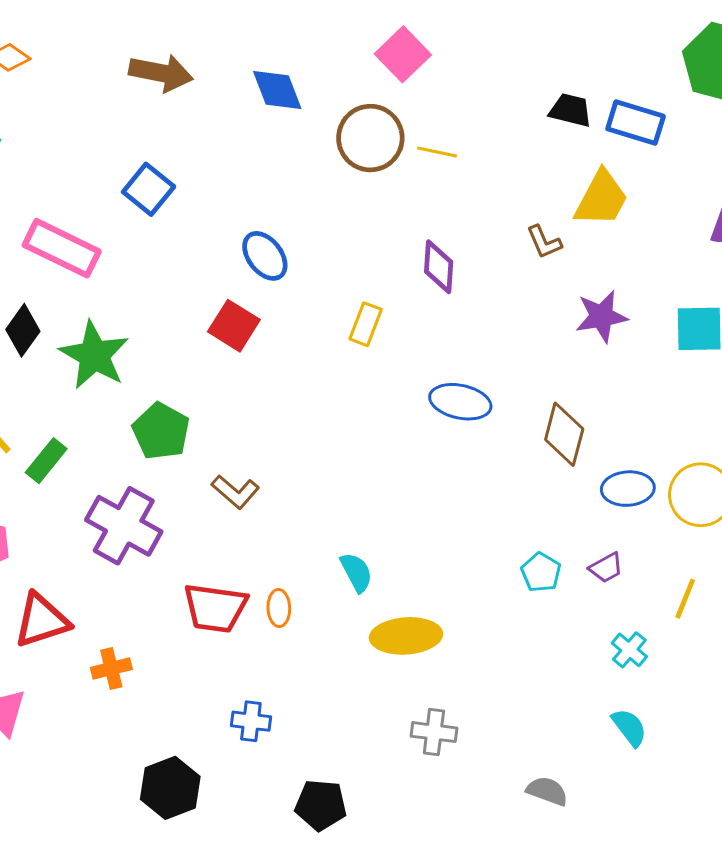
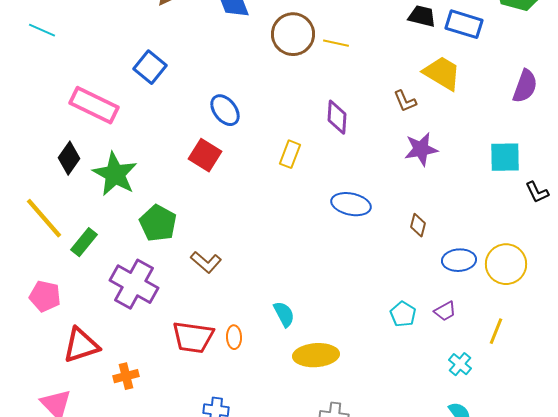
yellow trapezoid: (601, 199) -> (442, 73), turned -87
purple star: (601, 316) -> (421, 149), moved
brown diamond: (564, 434) -> (418, 225), size x0.6

